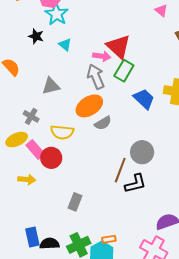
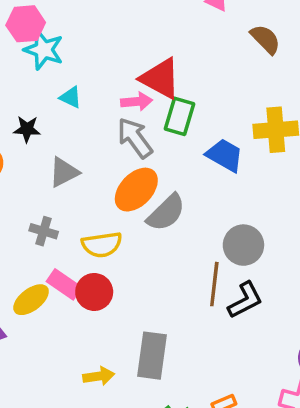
black star: (36, 36) -> (27, 129), moved
gray semicircle: (103, 123) -> (166, 213), size x1.4
yellow ellipse: (17, 140) -> (31, 300), moved
yellow arrow: (27, 179) -> (99, 376), moved
gray rectangle: (75, 202) -> (152, 356), size x1.5

